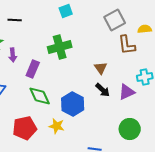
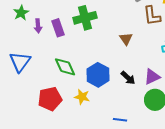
purple rectangle: (33, 69) -> (58, 28), moved, turned -42
black arrow: (103, 90) -> (128, 78), moved
purple triangle: (127, 92) -> (152, 77), moved

